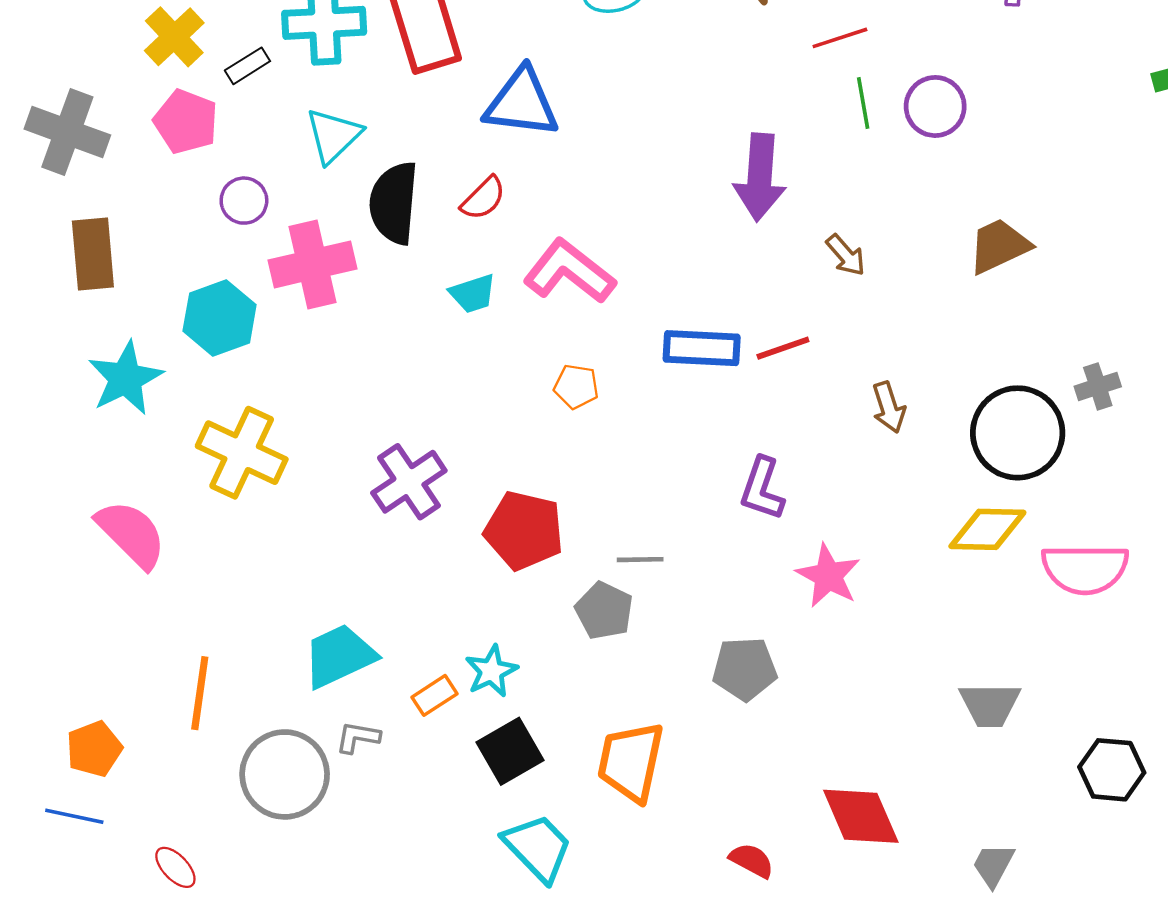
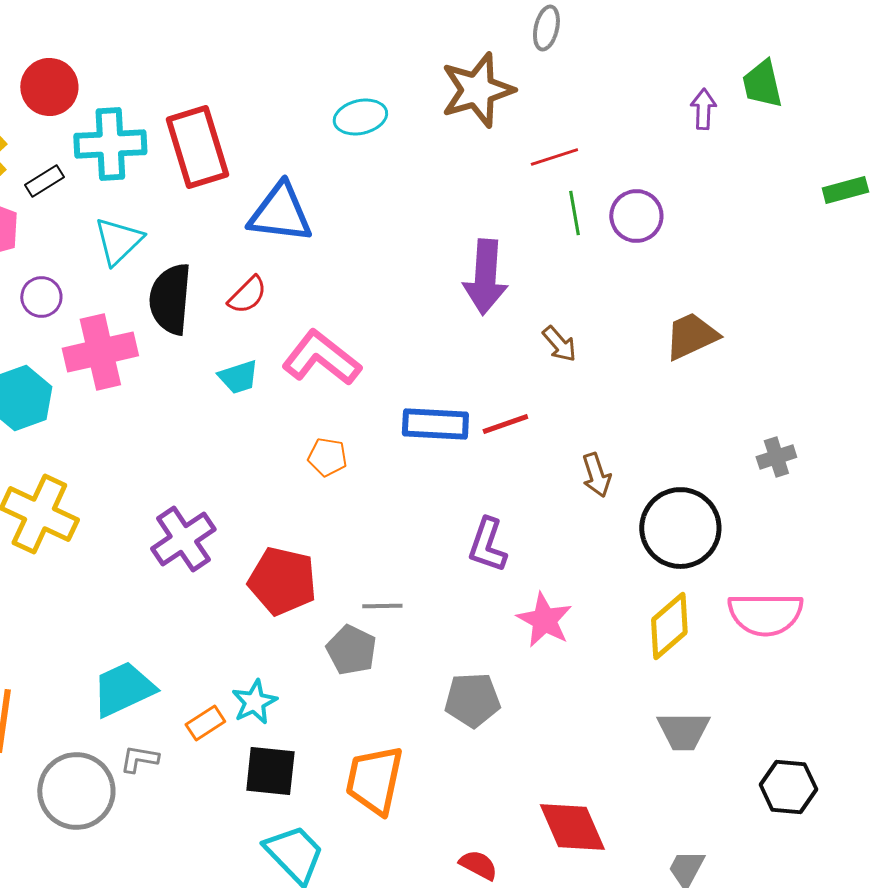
black circle: (1018, 433) -> (680, 528), moved
yellow diamond: (987, 529) -> (669, 626), moved, turned -42
black square: (510, 751) -> (270, 771), turned 36

